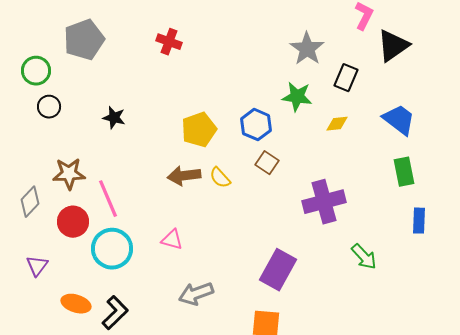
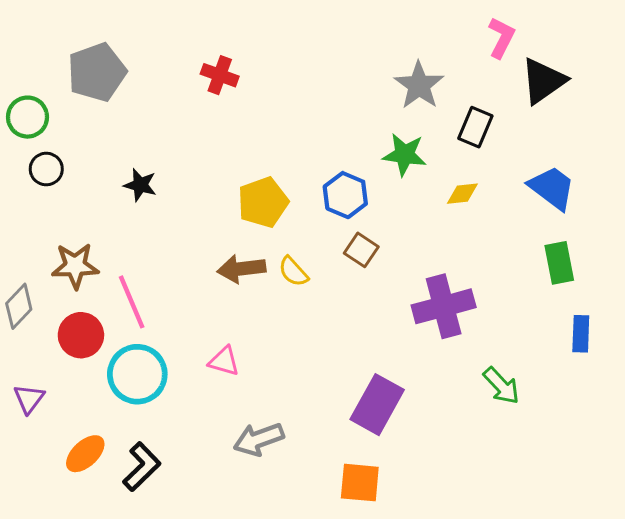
orange ellipse: (76, 304) -> (85, 454), turned -60

